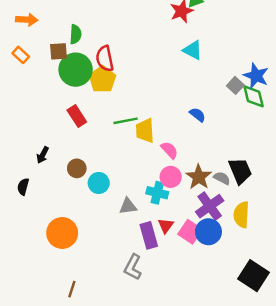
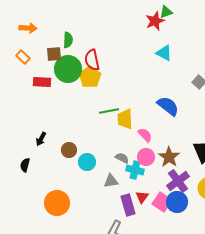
blue semicircle: (197, 115) -> (168, 106), size x1.6
red rectangle: (77, 116) -> (42, 82), moved, turned -54
gray semicircle: (222, 178) -> (122, 158), moved

